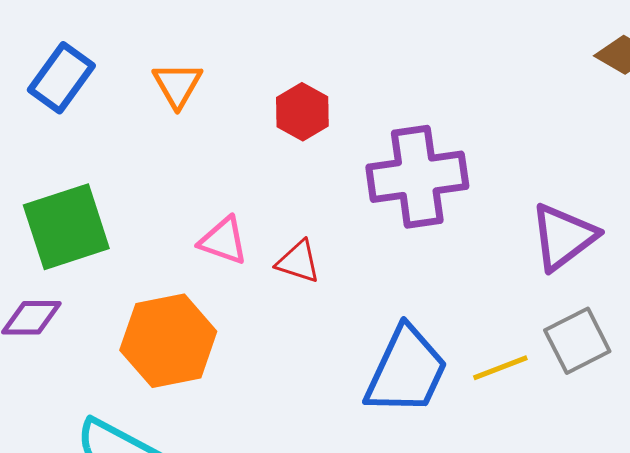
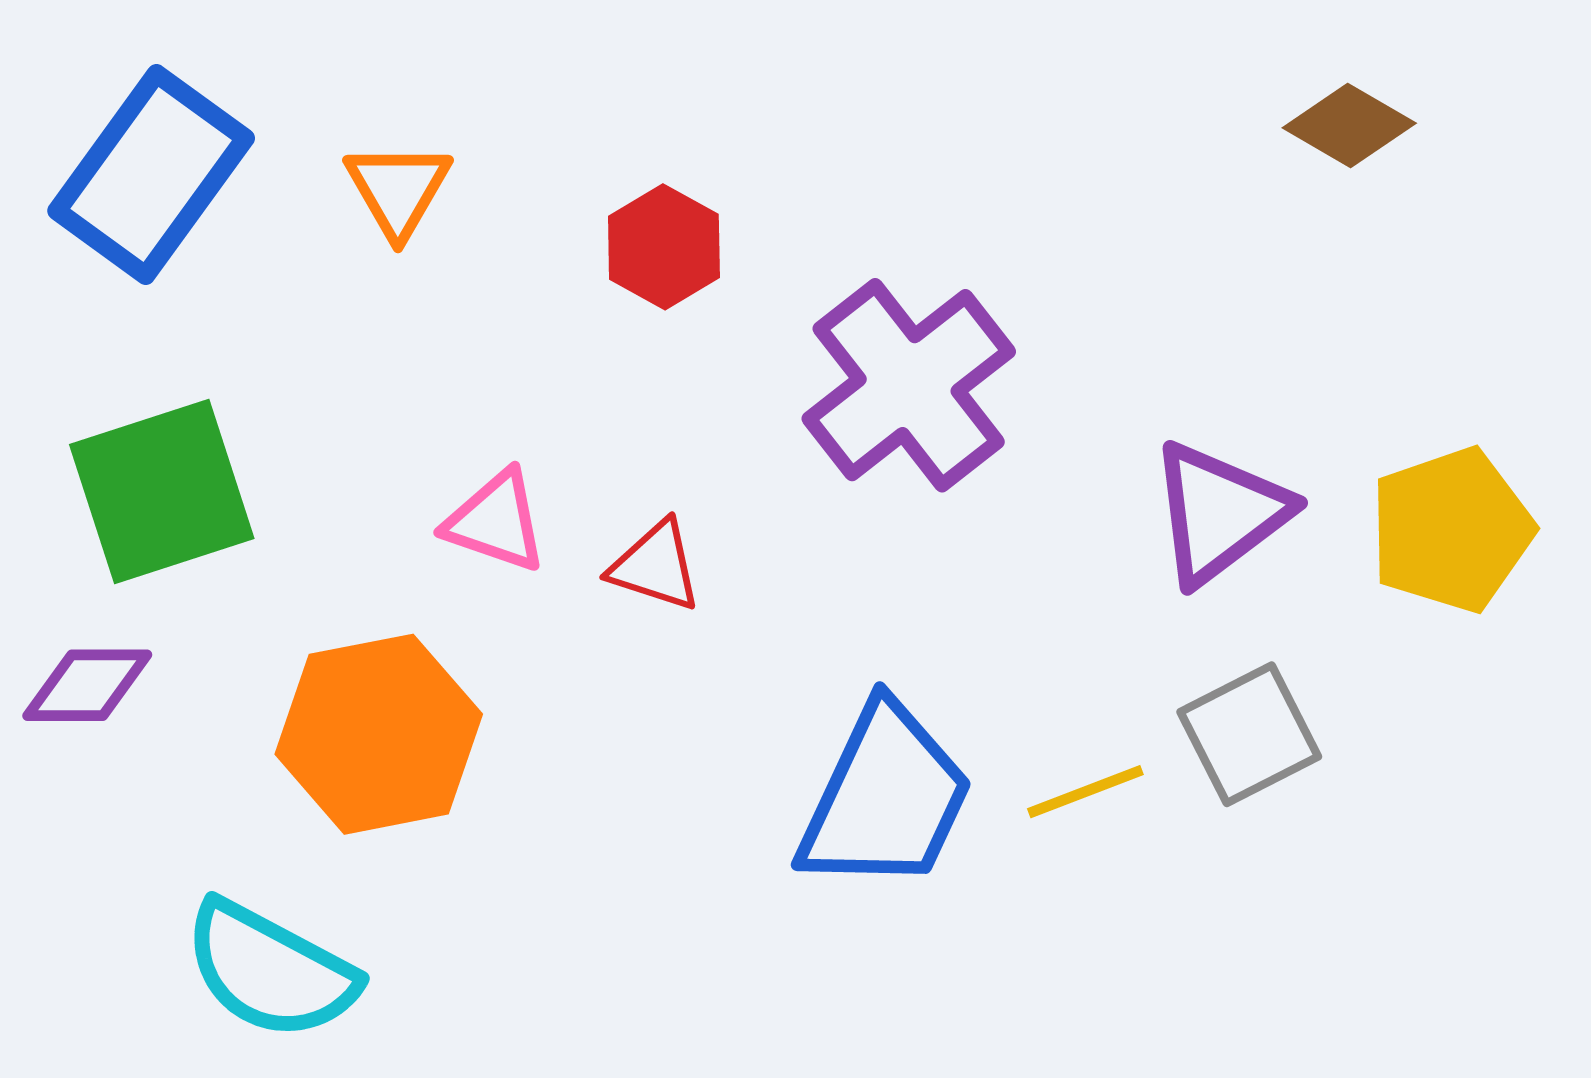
blue rectangle: (61, 78) -> (151, 174), size x1.4
purple cross: (417, 177) -> (909, 385), turned -30

